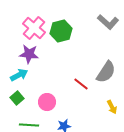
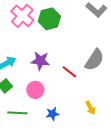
purple star: (29, 54) -> (40, 61), moved
yellow arrow: (112, 107) -> (90, 108), moved

